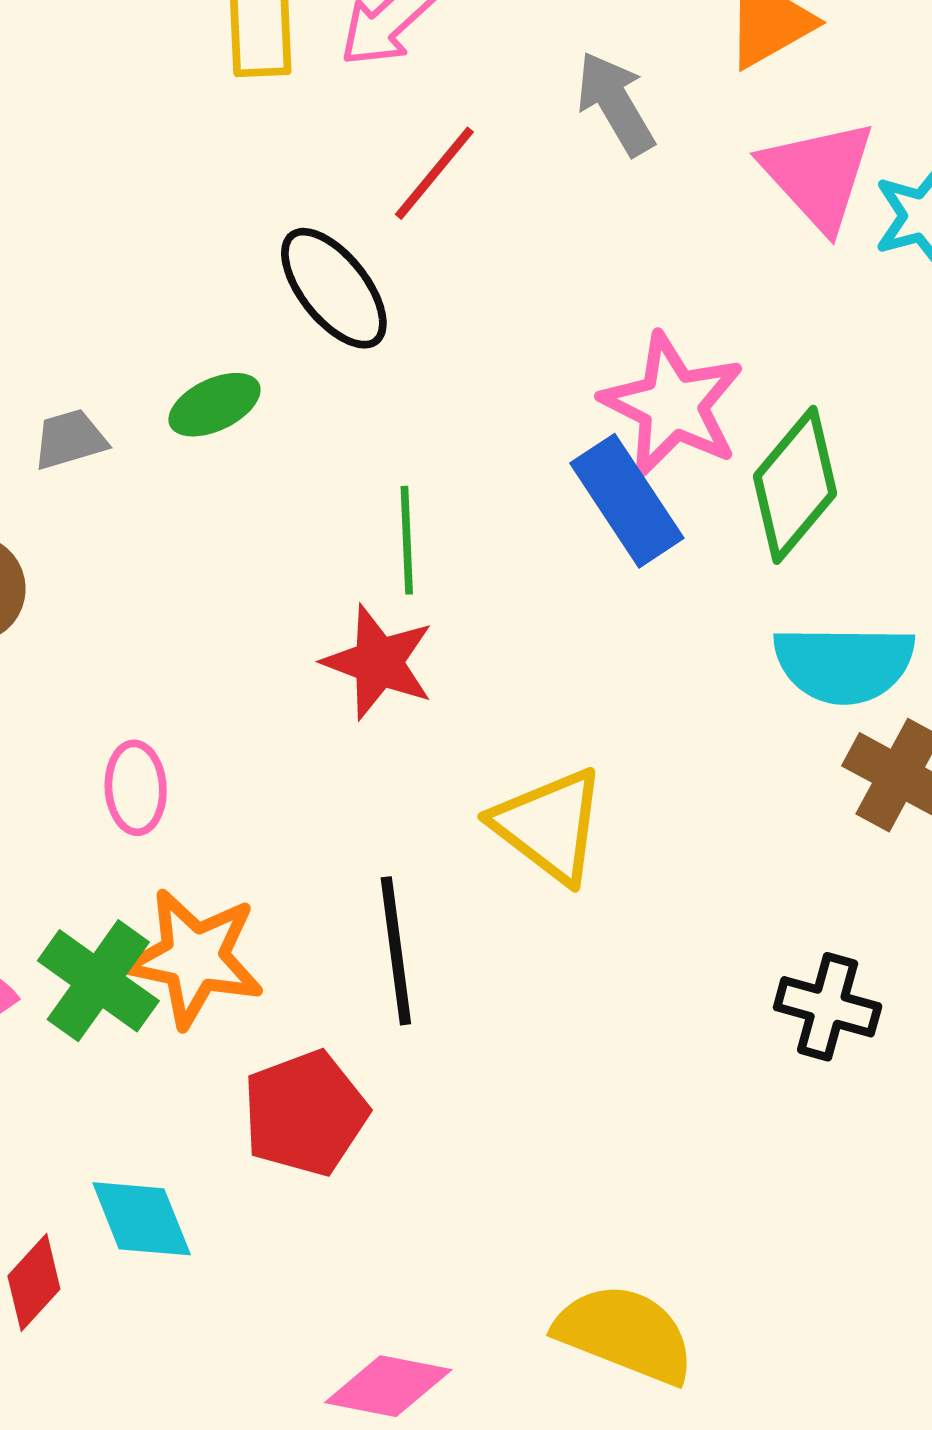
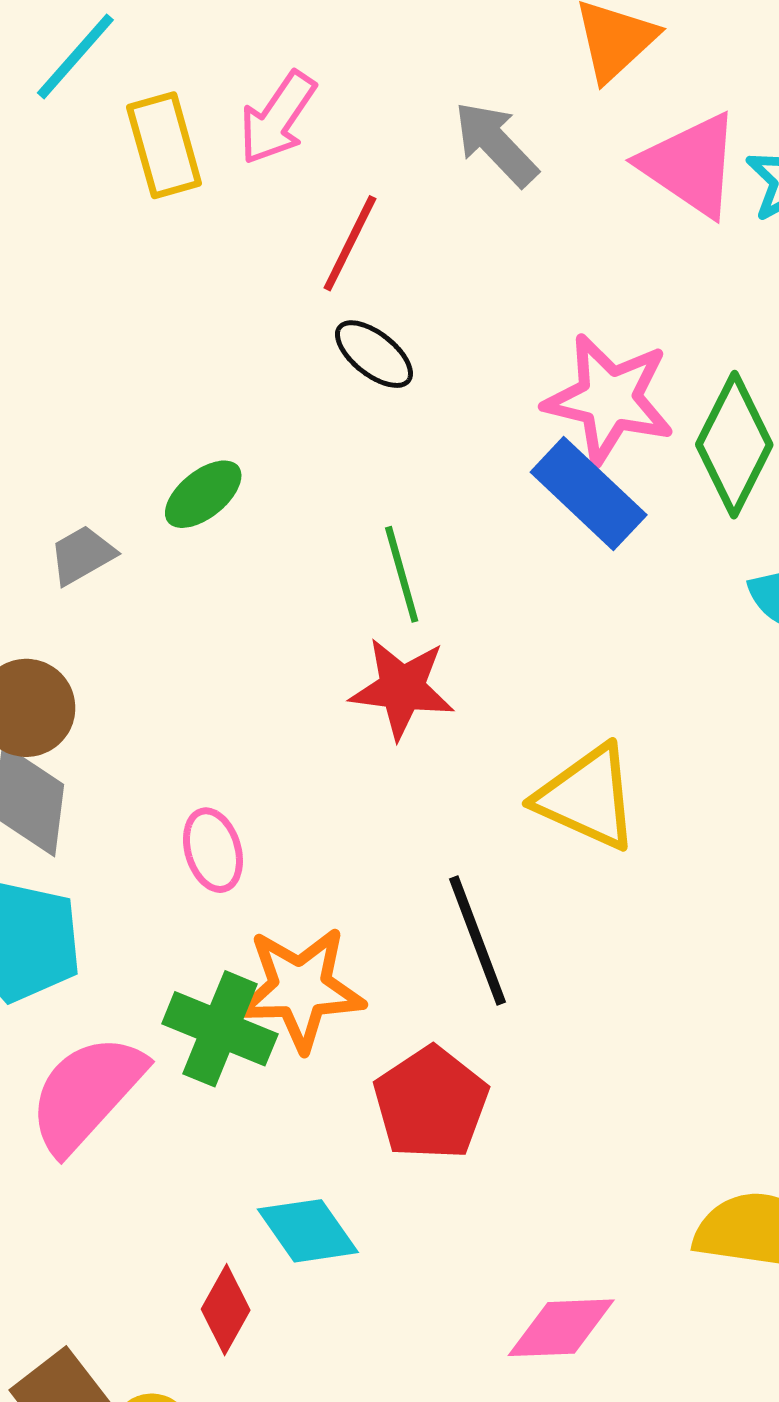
black ellipse: (334, 288) -> (374, 354), moved, size x0.7

